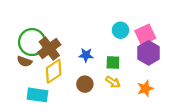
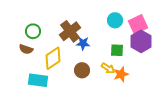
green circle: (32, 42) -> (33, 31), size x0.6
brown cross: (49, 49) -> (70, 31), moved
green square: (113, 63) -> (117, 50), moved
orange star: (145, 88) -> (121, 74), moved

